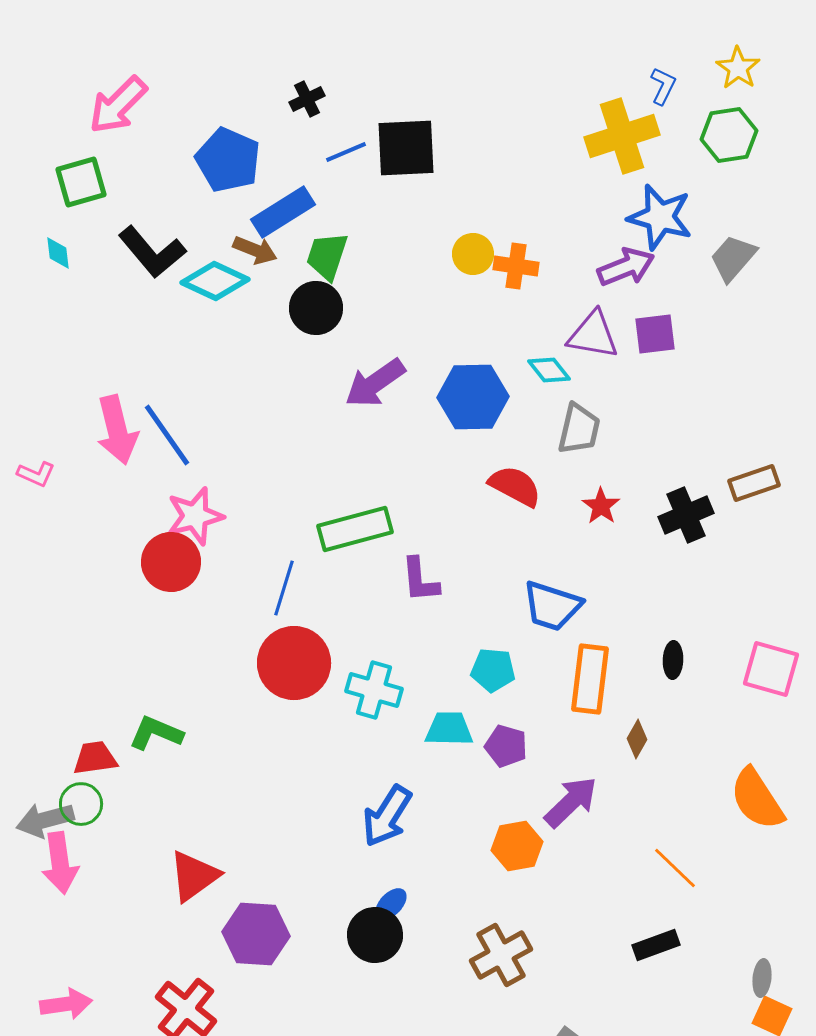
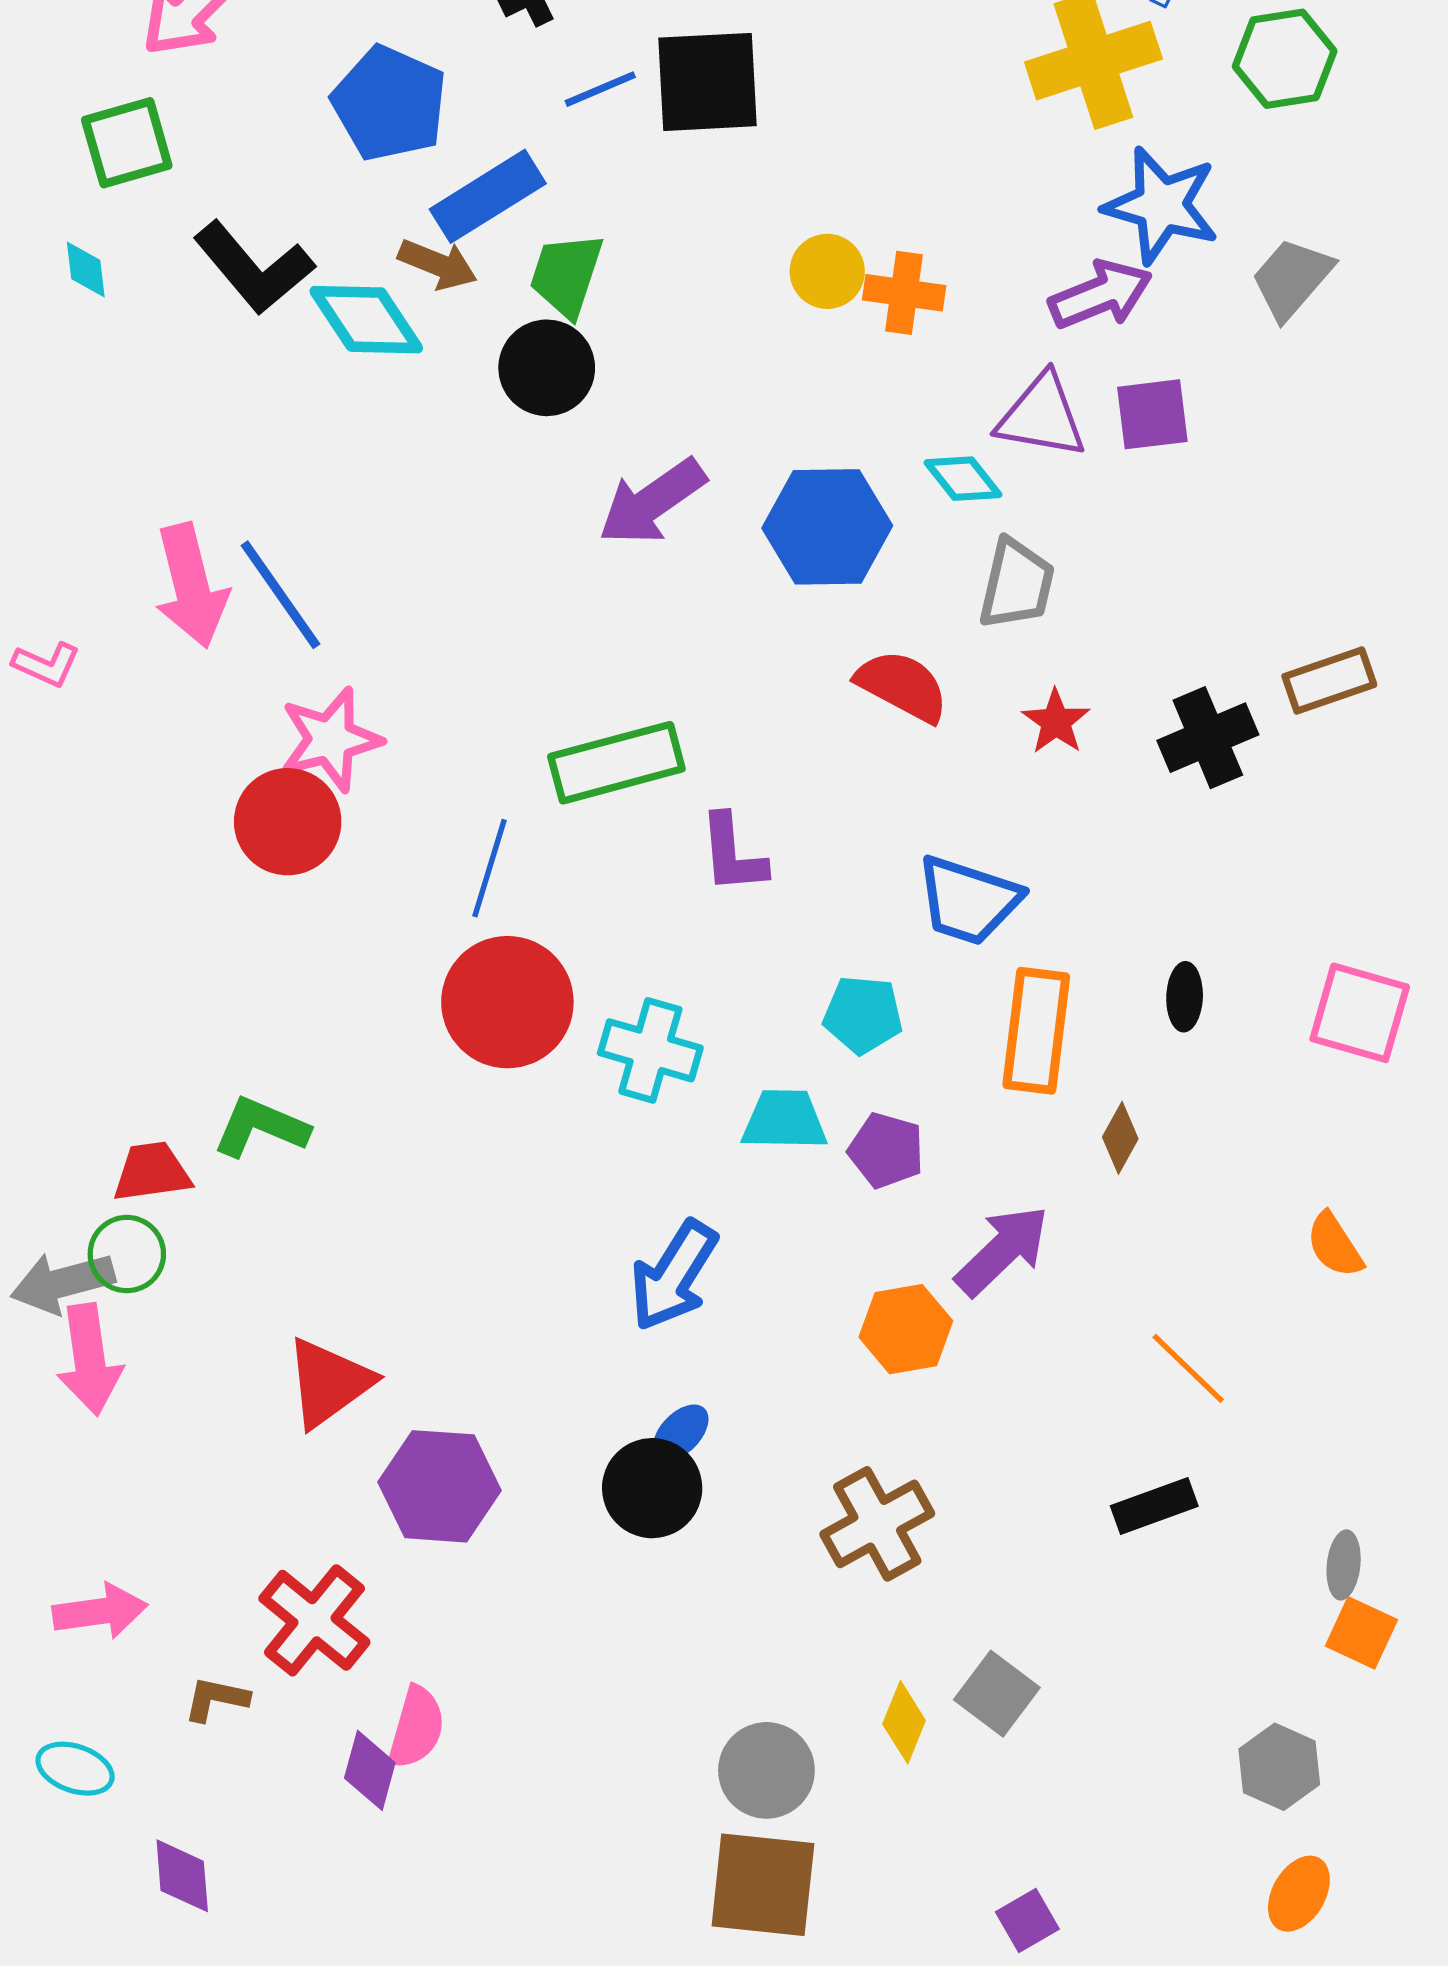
cyan diamond: (215, 281) -> (366, 320), turned 32
orange semicircle: (757, 799) -> (1335, 1245), size x0.6

